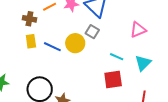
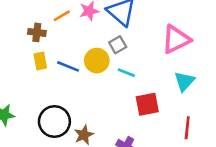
pink triangle: (138, 30) -> (176, 39), size x1.4
gray square: (92, 32) -> (118, 45), turned 32
cyan line: (117, 57) -> (126, 73), moved

